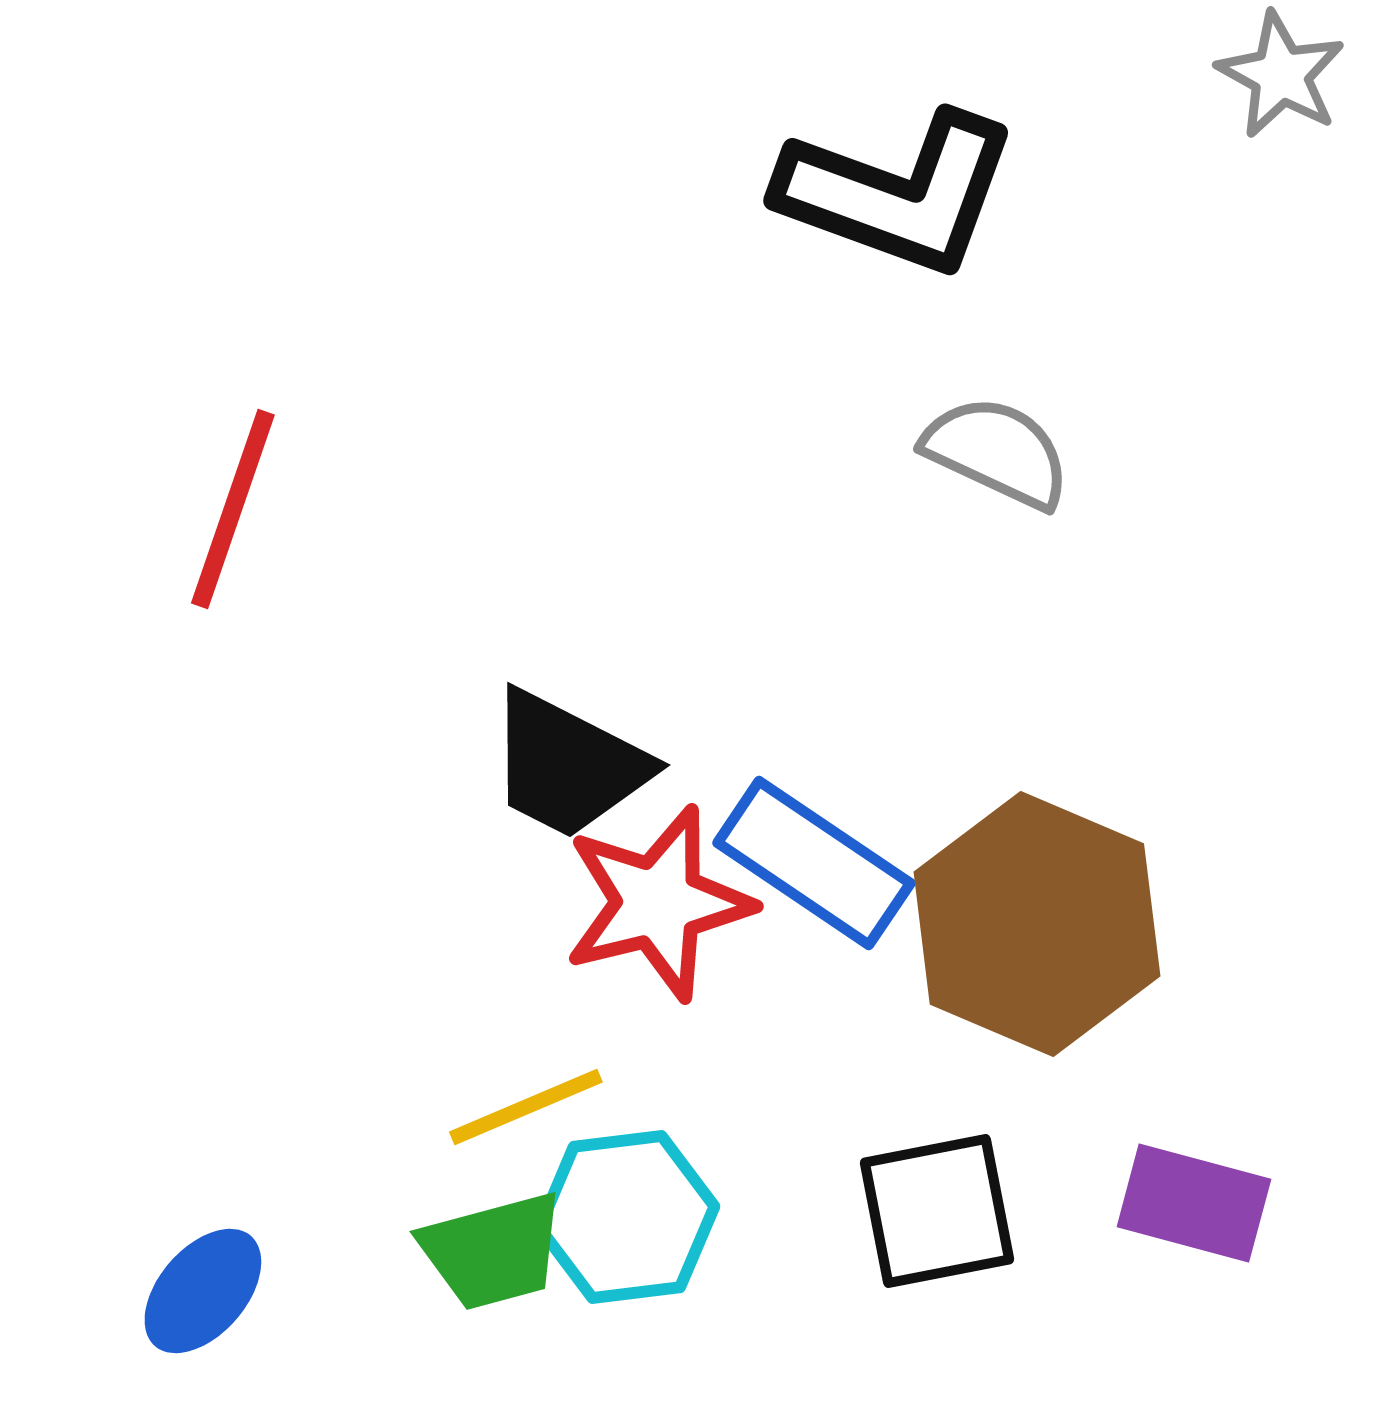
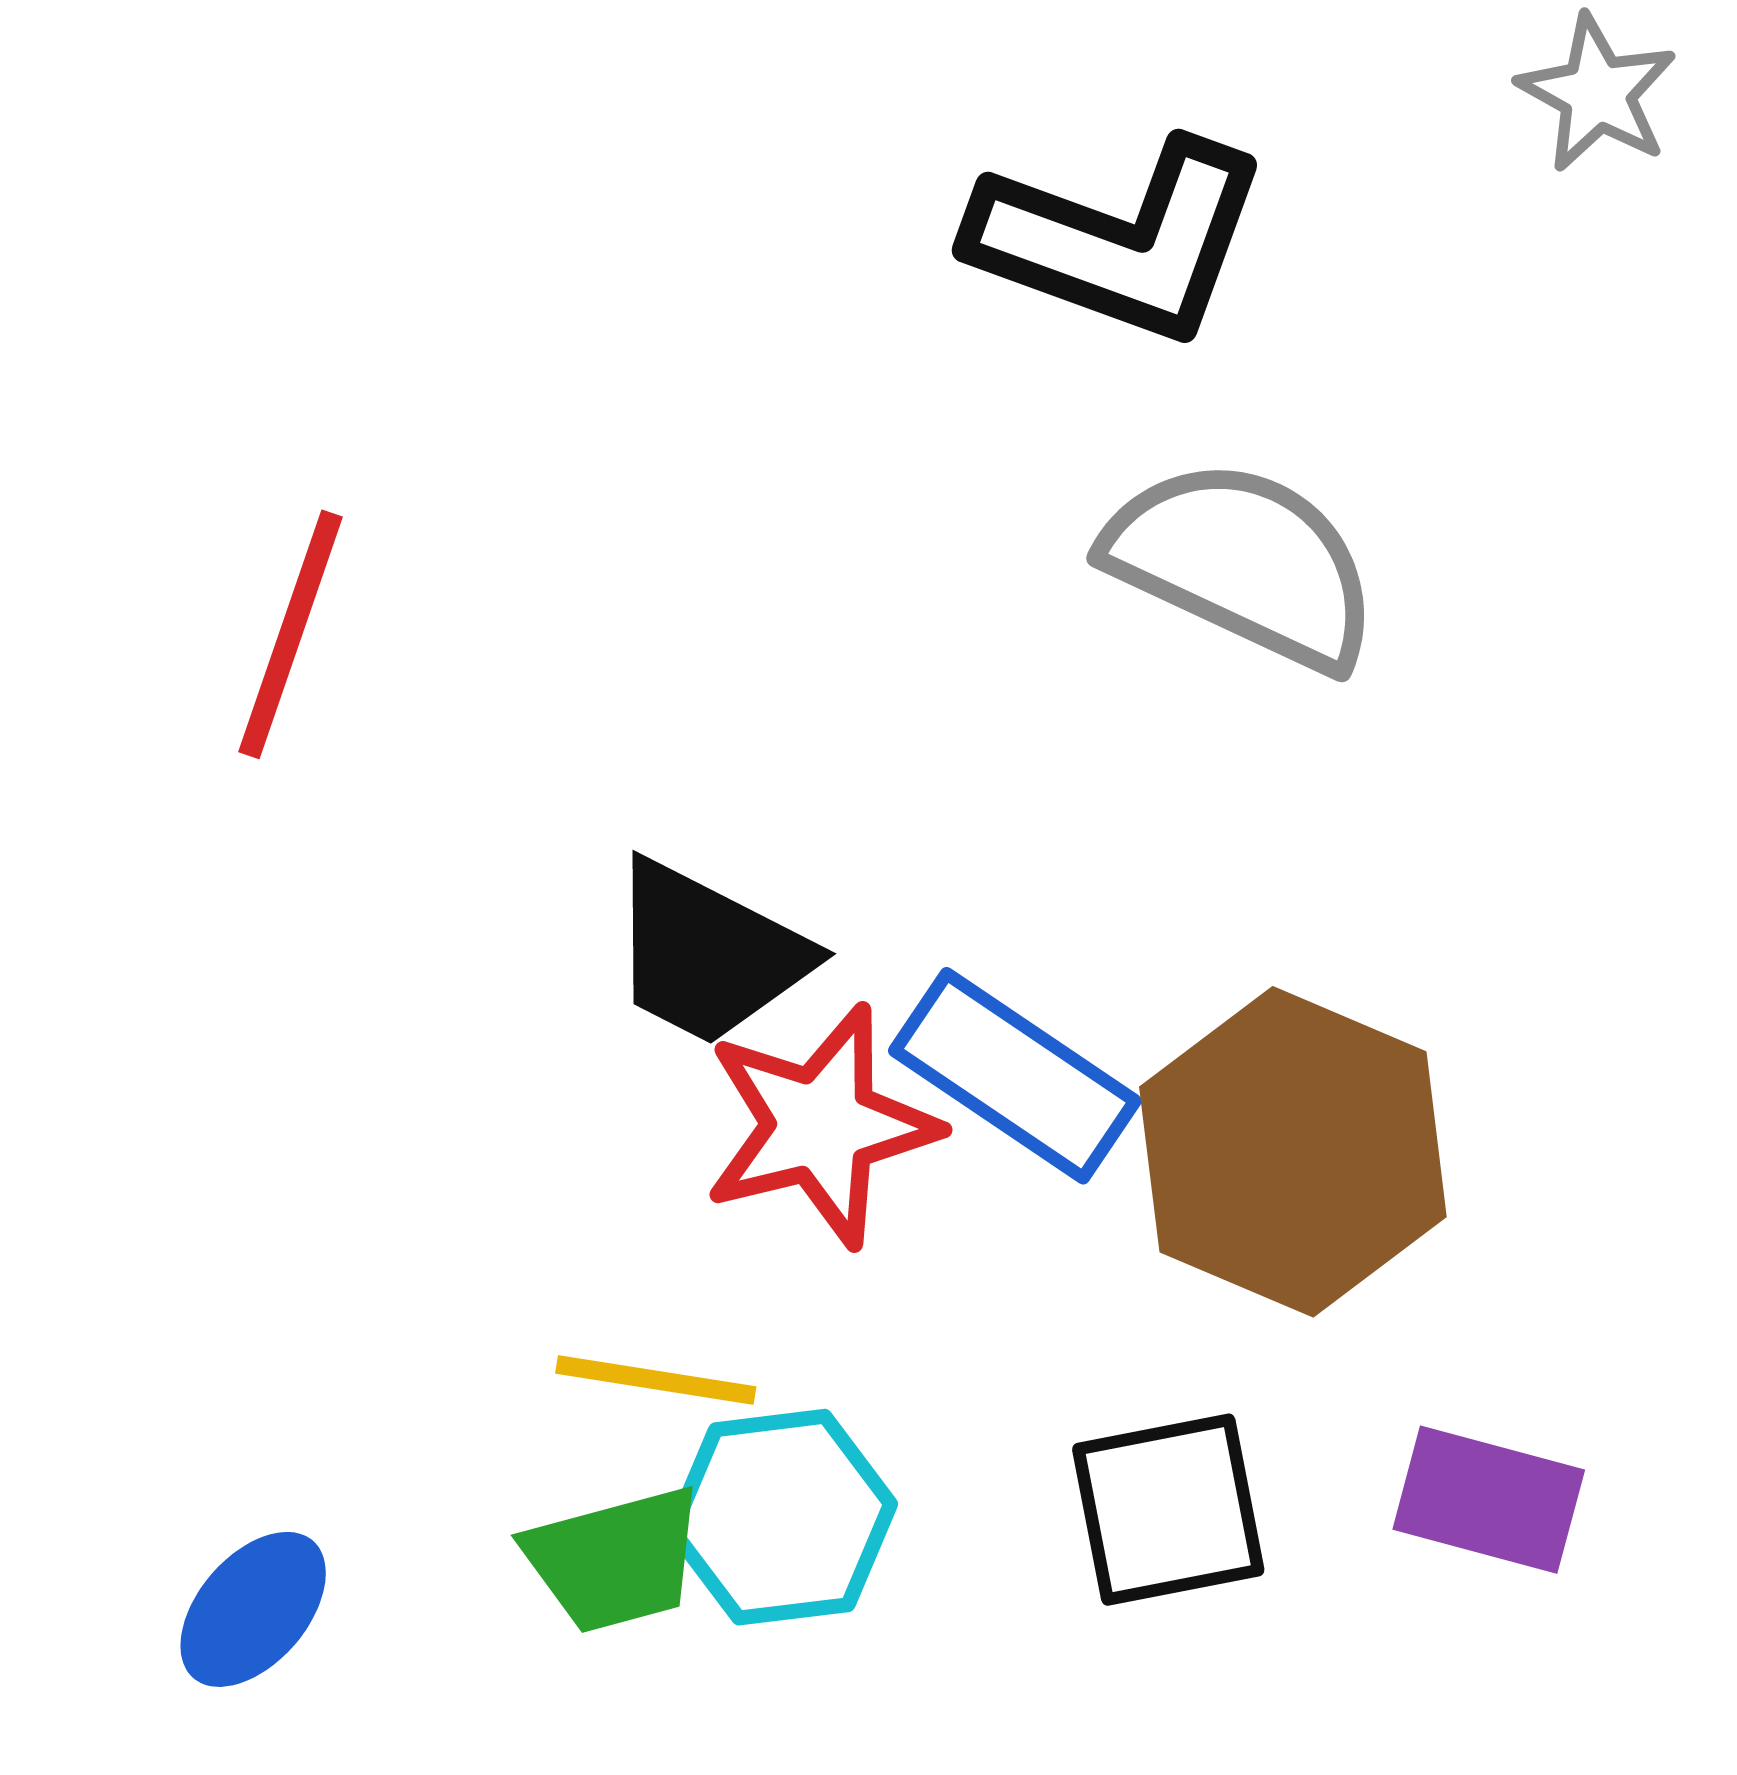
gray semicircle: (997, 452) -> (1243, 563), size x1.5
yellow line: (526, 1107) -> (656, 1380), turned 32

